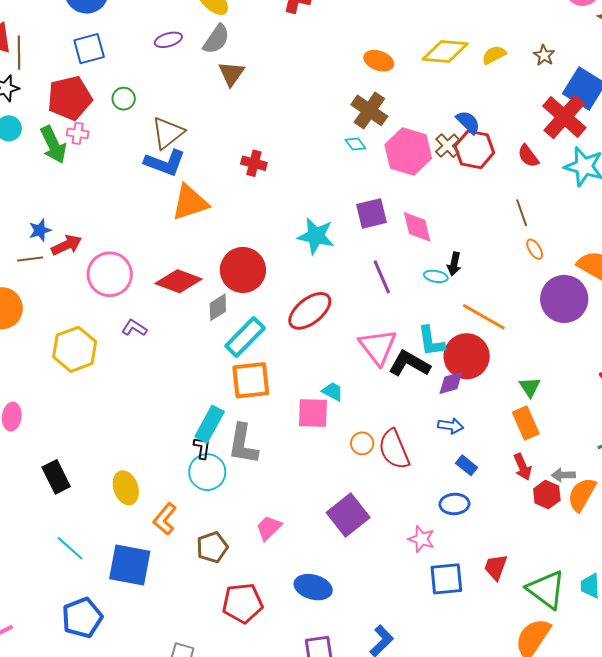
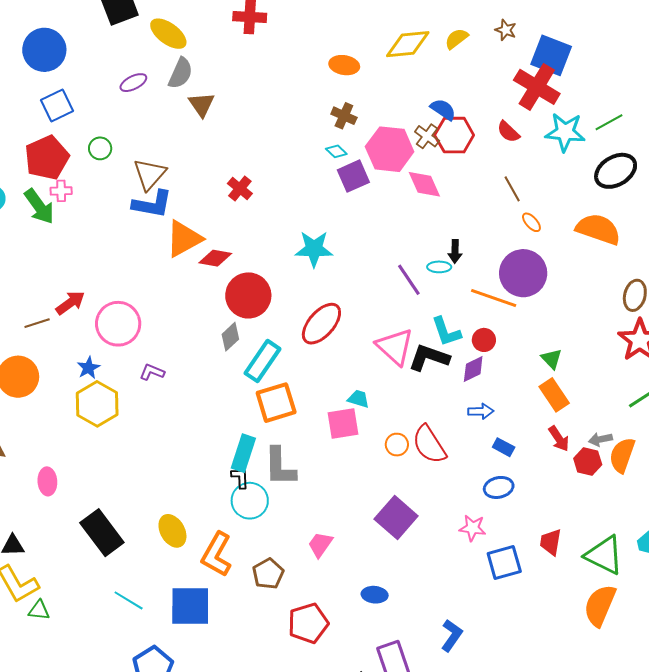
brown cross: (369, 110) -> (344, 116), size x0.7
red cross: (254, 163) -> (240, 189), turned 35
purple square: (372, 214) -> (353, 176), moved
pink diamond: (417, 227) -> (424, 184), moved
blue star: (40, 230) -> (89, 368), moved
purple line: (382, 277) -> (409, 280), moved
red diamond: (179, 281) -> (215, 258), moved, size x0.7
purple circle: (564, 299) -> (523, 273), moved
red circle: (467, 356) -> (484, 340), size x0.5
black rectangle: (56, 477) -> (102, 533), size x1.4
orange L-shape: (165, 519) -> (217, 554), size x1.4
blue ellipse: (313, 587) -> (375, 595), size x0.7

